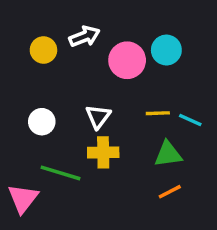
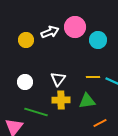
pink circle: (127, 60) -> (75, 27), moved
green triangle: (168, 154) -> (87, 101), moved

